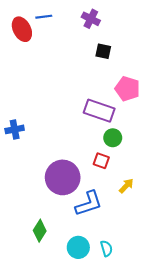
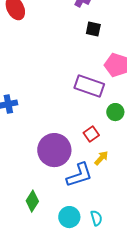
green circle: (113, 138) -> (115, 112), moved
red square: (101, 161) -> (91, 134), turned 35
yellow arrow: (126, 186) -> (101, 158), moved

